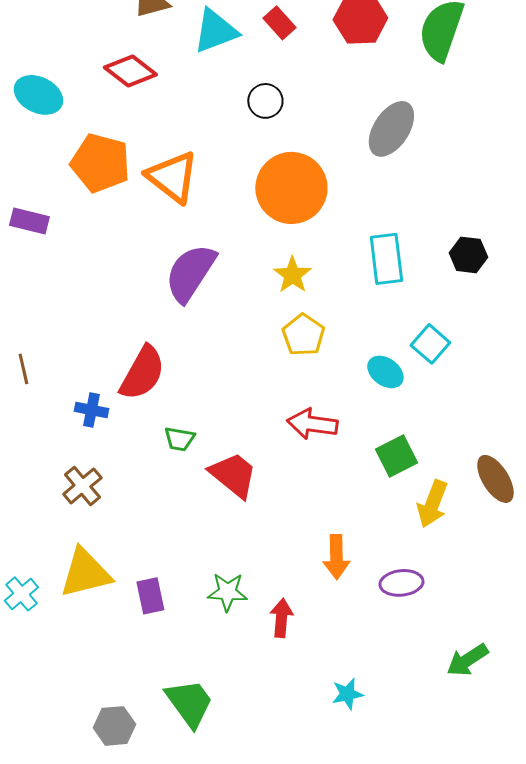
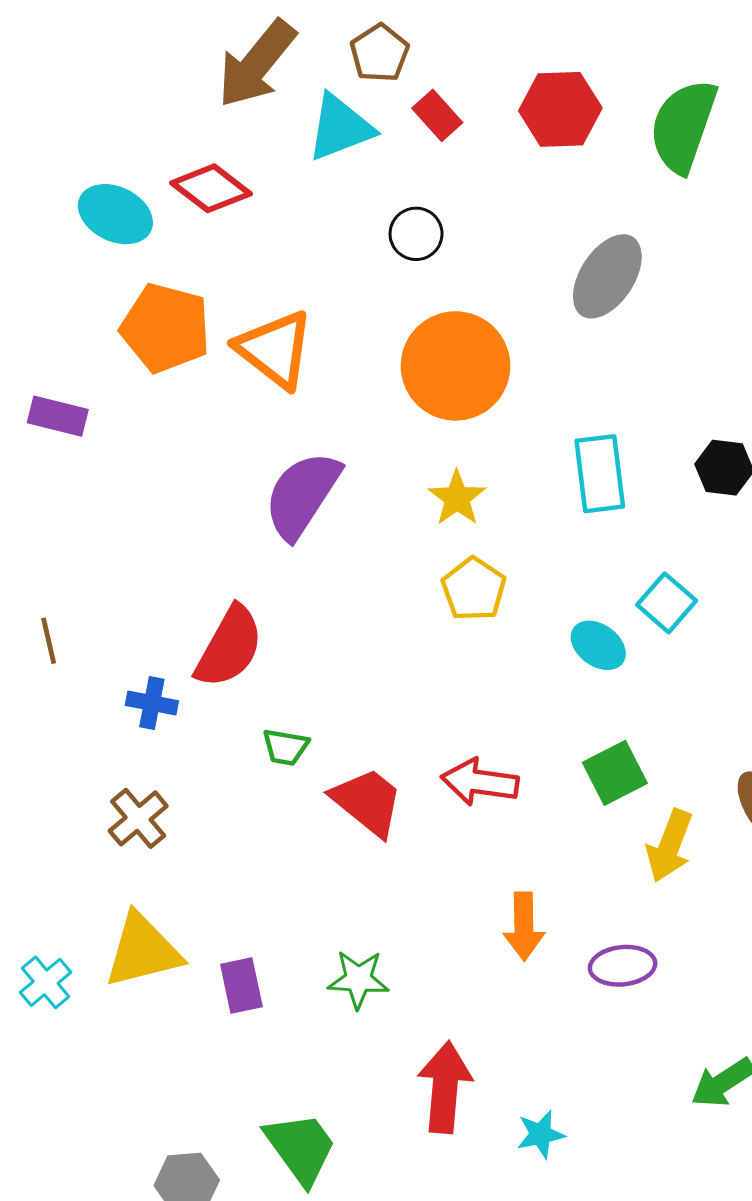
cyan ellipse: (38, 95) -> (115, 214), moved
red arrow: (312, 424) -> (480, 782), moved
red arrow: (281, 618) -> (445, 1087), moved, size x1.5

